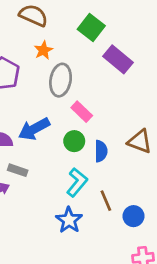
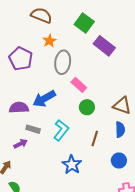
green circle: (74, 141) -> (87, 107), moved
blue semicircle: (101, 151) -> (120, 130), moved
cyan L-shape: (77, 182) -> (61, 130), moved
brown line: (106, 201) -> (95, 139), moved, turned 42

